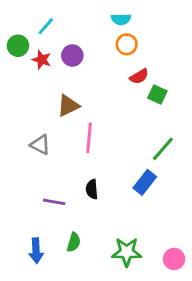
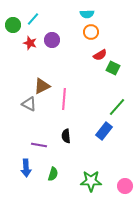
green circle: (18, 46) -> (13, 25), moved
brown triangle: (68, 106) -> (42, 86), moved
blue arrow: (36, 251) -> (26, 168), moved

